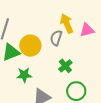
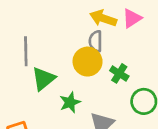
yellow arrow: (67, 23) -> (103, 18), turned -30
yellow circle: (30, 46) -> (88, 62), moved

